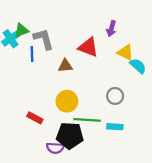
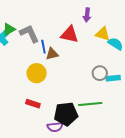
blue line: (32, 54) -> (43, 47), moved
yellow circle: (67, 101) -> (37, 73), moved
green line: (87, 120) -> (90, 104), moved
cyan rectangle: (115, 127) -> (113, 78), moved

